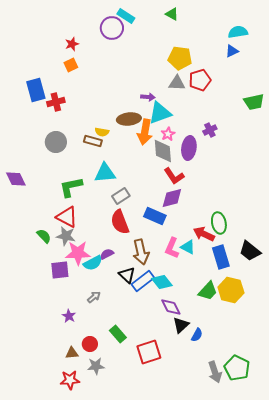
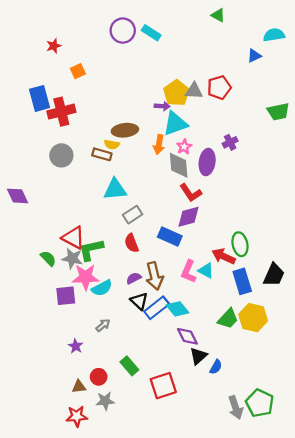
green triangle: (172, 14) -> (218, 15), moved
cyan rectangle: (126, 16) -> (151, 33), moved
cyan semicircle: (238, 32) -> (274, 35), moved
red star: (72, 44) -> (54, 46), moved
yellow pentagon: (180, 58) -> (176, 93), moved, turned 30
red cross: (56, 102) -> (61, 112), size x1.4
brown ellipse: (129, 119) -> (125, 130), moved
orange arrow: (145, 132) -> (159, 144), size x0.7
green L-shape: (71, 187) -> (91, 250), moved
red semicircle: (120, 222) -> (132, 243), size x0.7
black trapezoid: (250, 251) -> (274, 275), turned -105
purple semicircle: (107, 254) -> (134, 278), moved

